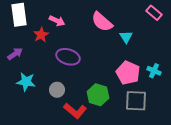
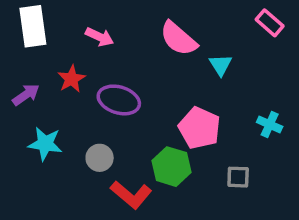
red star: (41, 35) -> (71, 79), moved
pink pentagon: (128, 73) -> (199, 128), moved
gray square: (136, 101) -> (238, 177), size x0.6

